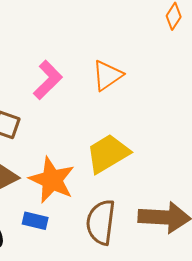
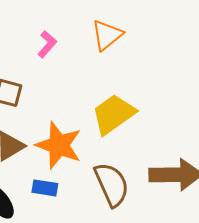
pink L-shape: (48, 80) -> (47, 44), size x0.7
brown semicircle: (101, 222) -> (112, 184), turned 153

